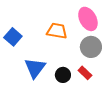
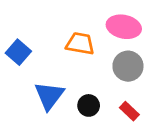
pink ellipse: (88, 19) -> (124, 27), turned -50
red rectangle: (85, 73) -> (129, 111), moved

